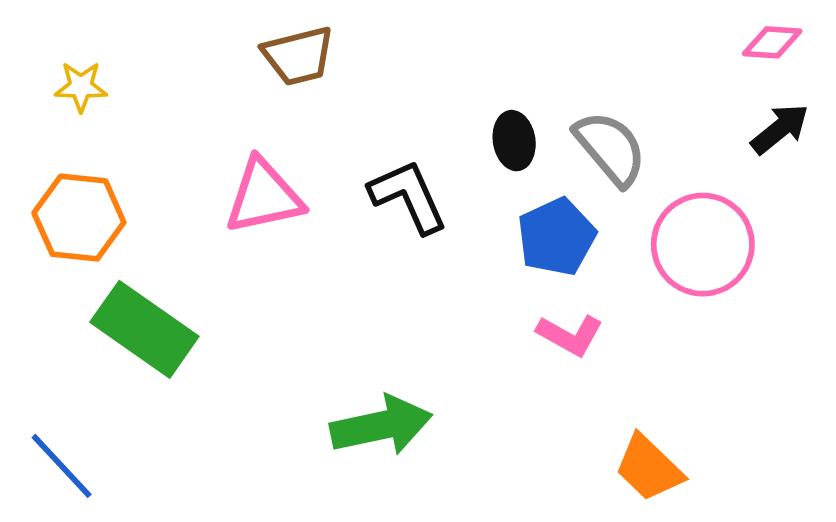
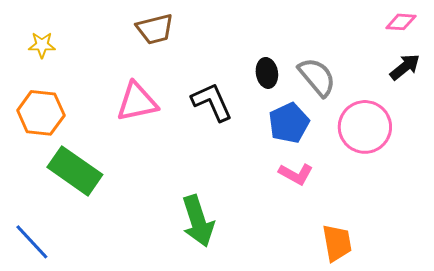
green arrow: (381, 426) -> (198, 221), turned 84
orange trapezoid: (649, 468) -> (337, 243), turned -144

